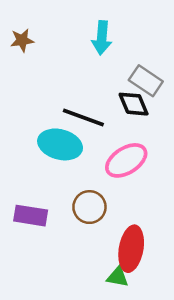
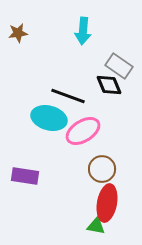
pink ellipse: (126, 160) -> (83, 131), moved
brown circle: (89, 207) -> (102, 169), moved

